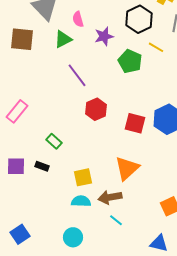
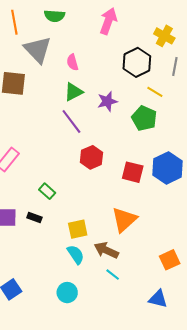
purple star: (104, 36) -> (107, 101), moved
green triangle: (63, 39) -> (74, 92), moved
green pentagon: (130, 61) -> (144, 118), moved
brown arrow: (110, 197) -> (106, 250), turned 35
cyan semicircle: (81, 201) -> (76, 255), turned 54

